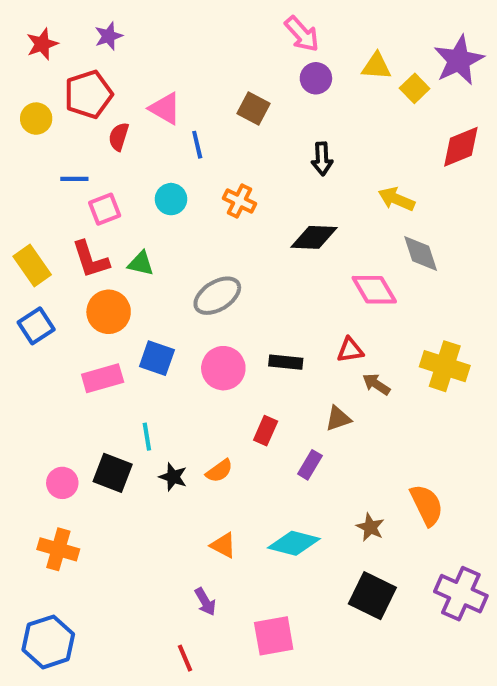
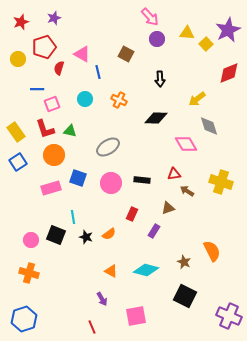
yellow arrow: (396, 199) -> (197, 99), turned -60
purple cross: (461, 594) -> (229, 316), moved

